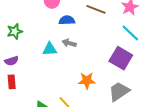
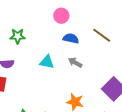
gray arrow: (69, 43) -> (75, 62), moved

